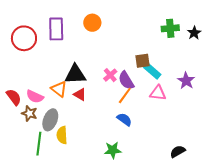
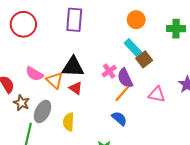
orange circle: (92, 23) -> (136, 20), moved
purple rectangle: (56, 29) -> (74, 20), moved
brown square: (143, 61) -> (144, 59), turned -35
cyan rectangle: (152, 71) -> (133, 48), moved
pink semicircle: (35, 97) -> (34, 74), moved
yellow semicircle: (62, 135) -> (69, 122), moved

